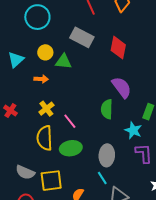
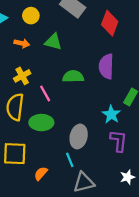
green triangle: (63, 62) -> (53, 42), moved
purple semicircle: (122, 87) -> (106, 66), turned -150
green semicircle: (107, 109) -> (73, 76), moved, turned 78

